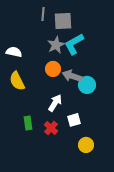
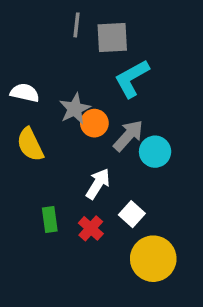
gray star: (56, 45) -> (75, 109), moved
gray arrow: (72, 76) -> (128, 136), turned 114
white square: (74, 120) -> (132, 214), turned -32
yellow circle: (86, 145) -> (153, 259), size x1.6

